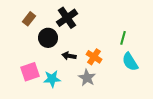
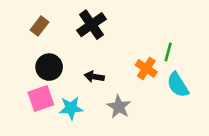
black circle: (48, 38) -> (49, 67), moved
orange cross: (94, 57) -> (146, 68), moved

